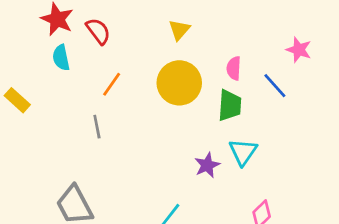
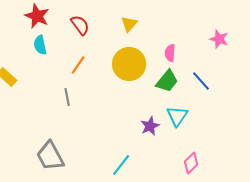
red semicircle: (98, 31) -> (80, 25), moved
blue line: (275, 86) -> (201, 81), moved
green trapezoid: (230, 105) -> (167, 81), turned 35

